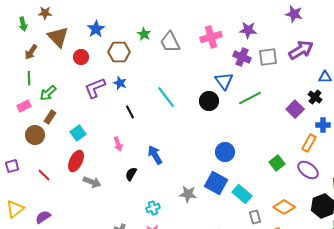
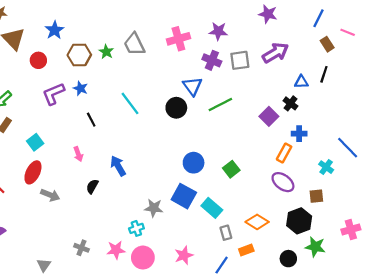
green star: (144, 34) -> (106, 52), moved
green square: (277, 163) -> (231, 169), moved
cyan cross: (153, 208) -> (136, 228), moved

